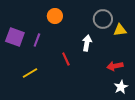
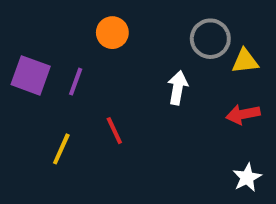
red line: (66, 59) -> (114, 131), moved
red arrow: (115, 66) -> (243, 114), moved
yellow line: (30, 73) -> (61, 149), turned -35

